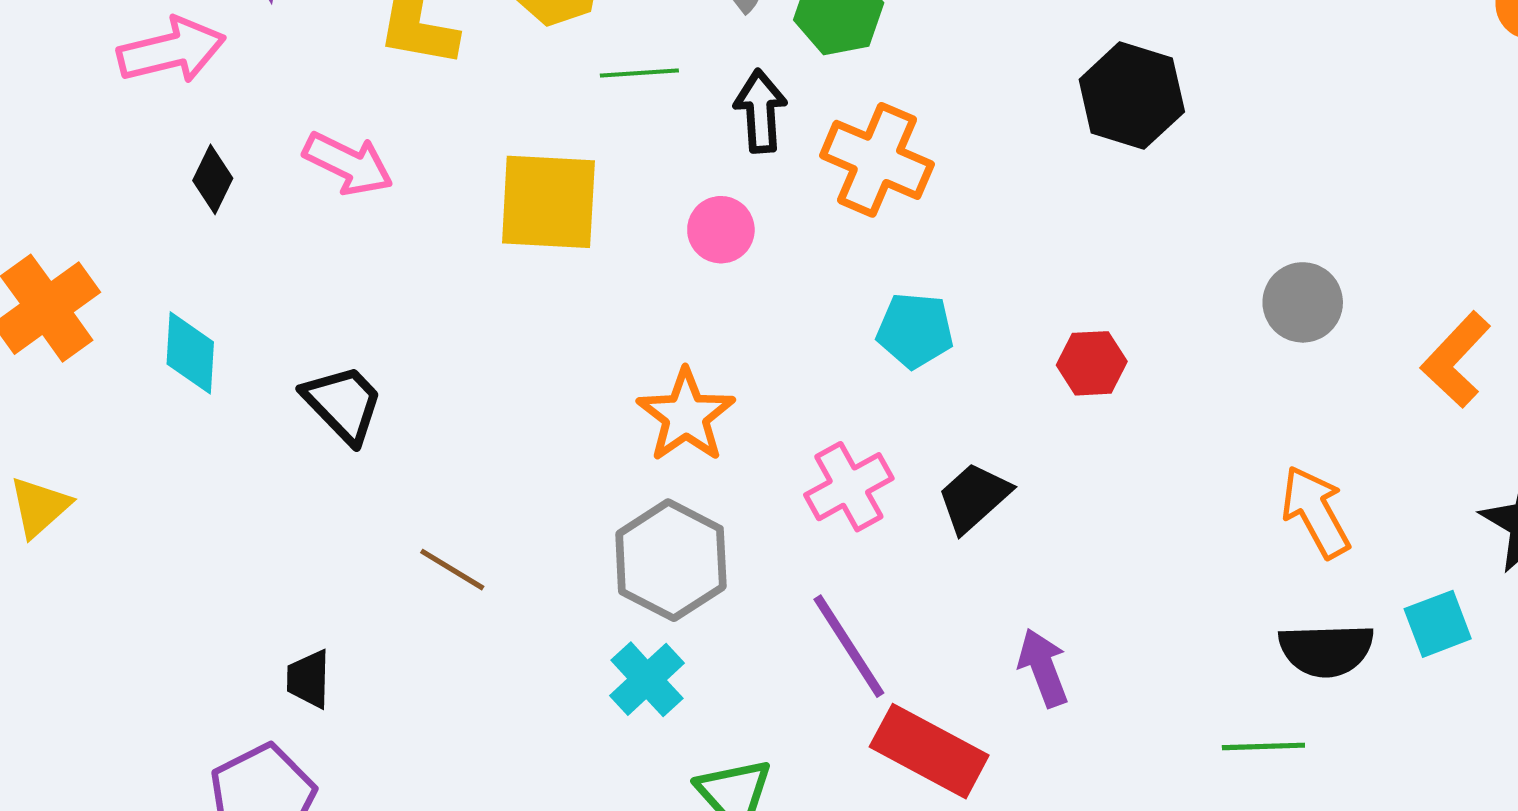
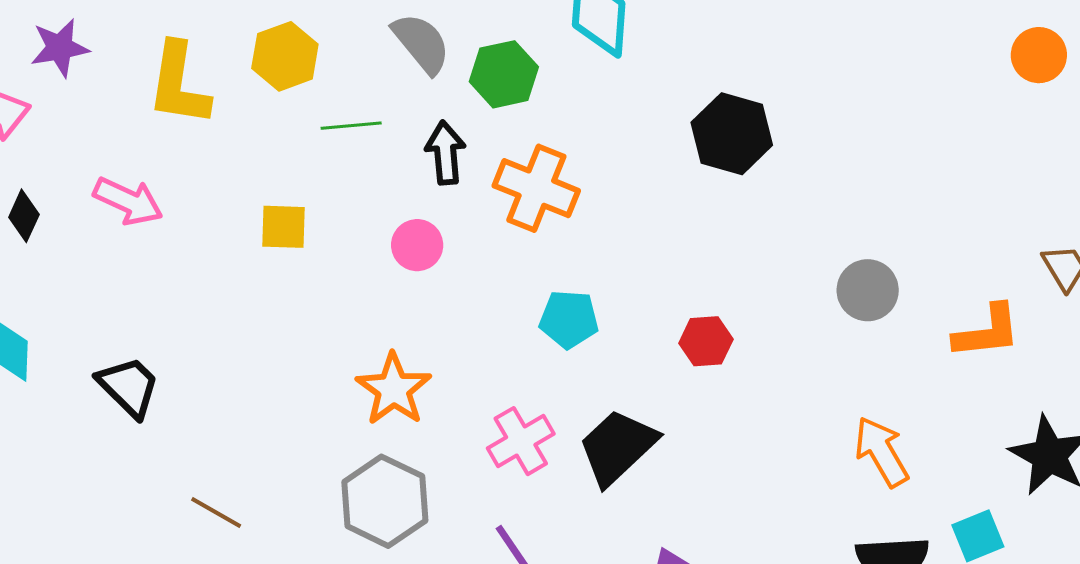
yellow square: (548, 202) -> (283, 227), size x0.6
orange L-shape: (1456, 360) -> (987, 332), turned -138
black trapezoid: (974, 497) -> (617, 447), size x1.4

